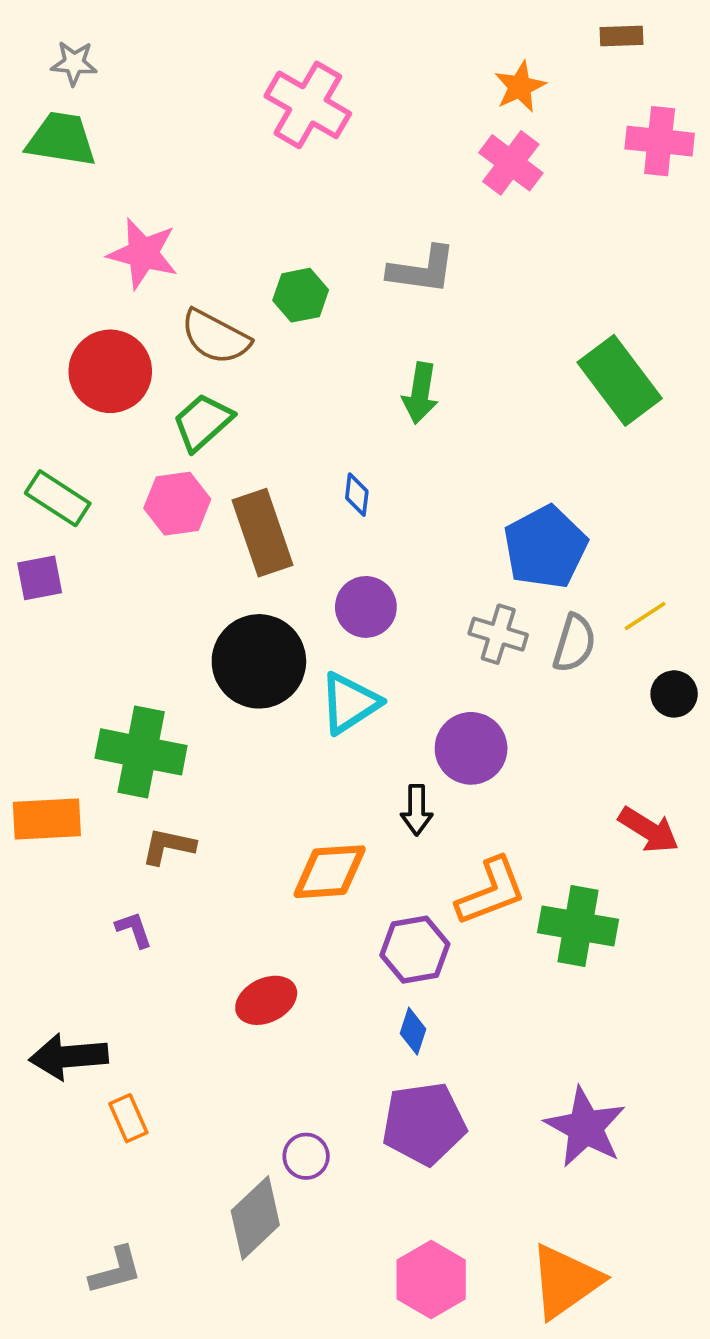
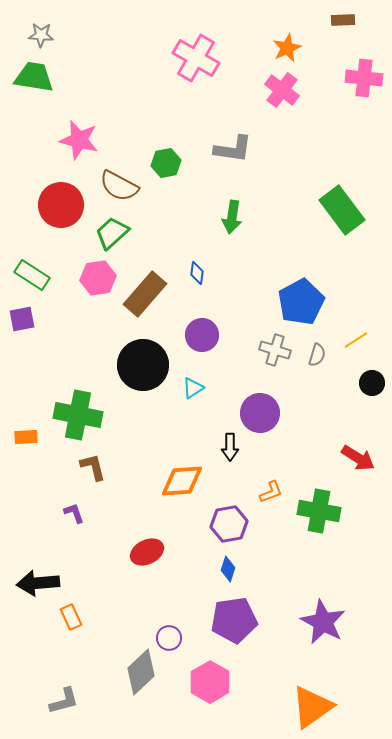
pink cross: (308, 105) -> (196, 58), moved
brown rectangle: (263, 533) -> (145, 294), turned 60
gray semicircle: (574, 643) -> (317, 355), size x0.7
cyan triangle: (350, 703) -> (193, 388), size x0.6
orange rectangle: (47, 819) -> (26, 437), moved, size x0.6
brown L-shape: (168, 846) -> (93, 467), turned 64
orange L-shape: (491, 892) -> (271, 492), size x0.6
pink hexagon: (431, 1280) -> (210, 682), moved

